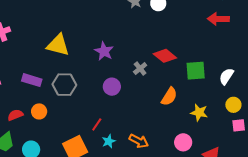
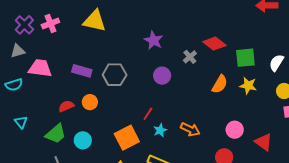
yellow triangle: (58, 45) -> (94, 21), moved
yellow star: (199, 112) -> (248, 86), moved

